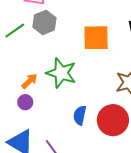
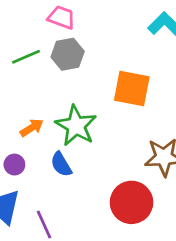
purple circle: (25, 102) -> (14, 165), moved
blue semicircle: (80, 115) -> (61, 164), moved, turned -54

